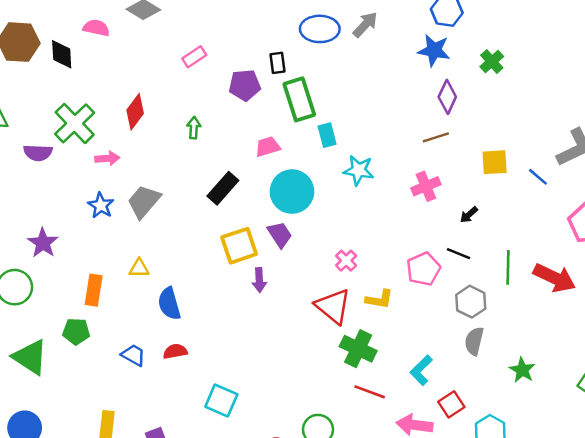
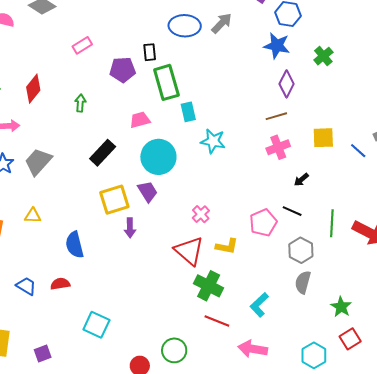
pink cross: (426, 186) -> (278, 147), moved
blue semicircle: (169, 304) -> (75, 245), moved
red square: (451, 404) -> (350, 339), moved

